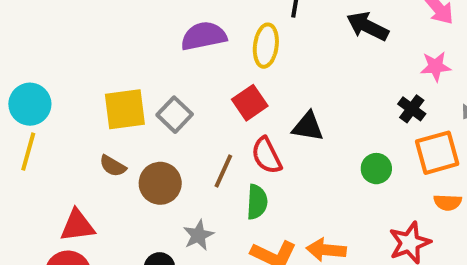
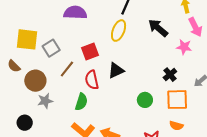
yellow ellipse: (266, 46) -> (119, 31), moved
pink star: (436, 66) -> (184, 47), moved
black triangle: (308, 126) -> (116, 71), turned -48
brown line: (223, 171) -> (67, 69), moved
gray star: (198, 235) -> (45, 101), moved

